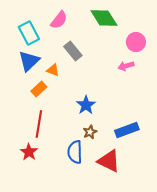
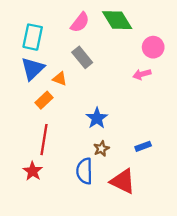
pink semicircle: (59, 20) -> (80, 22), moved
cyan rectangle: (29, 33) -> (33, 37), turned 40
blue rectangle: (127, 130) -> (143, 146), size x0.6

